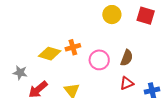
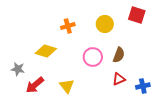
yellow circle: (112, 15) -> (105, 24), moved
orange cross: (73, 47) -> (68, 26), moved

